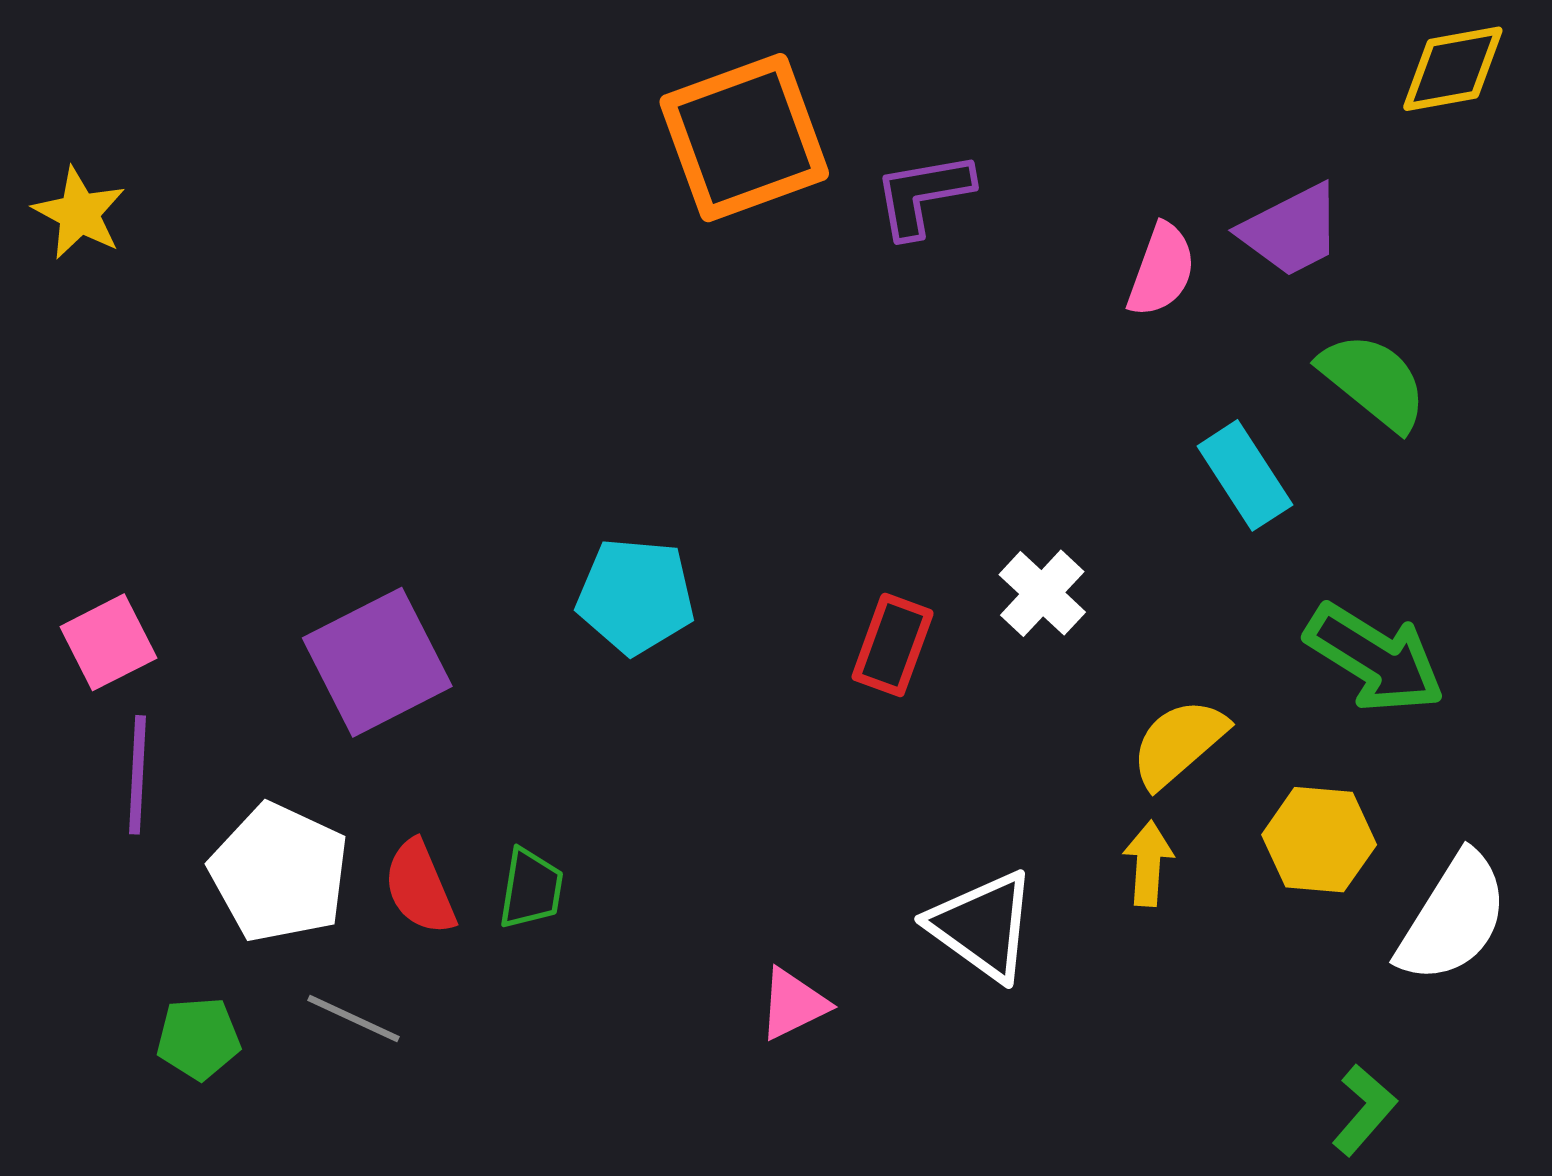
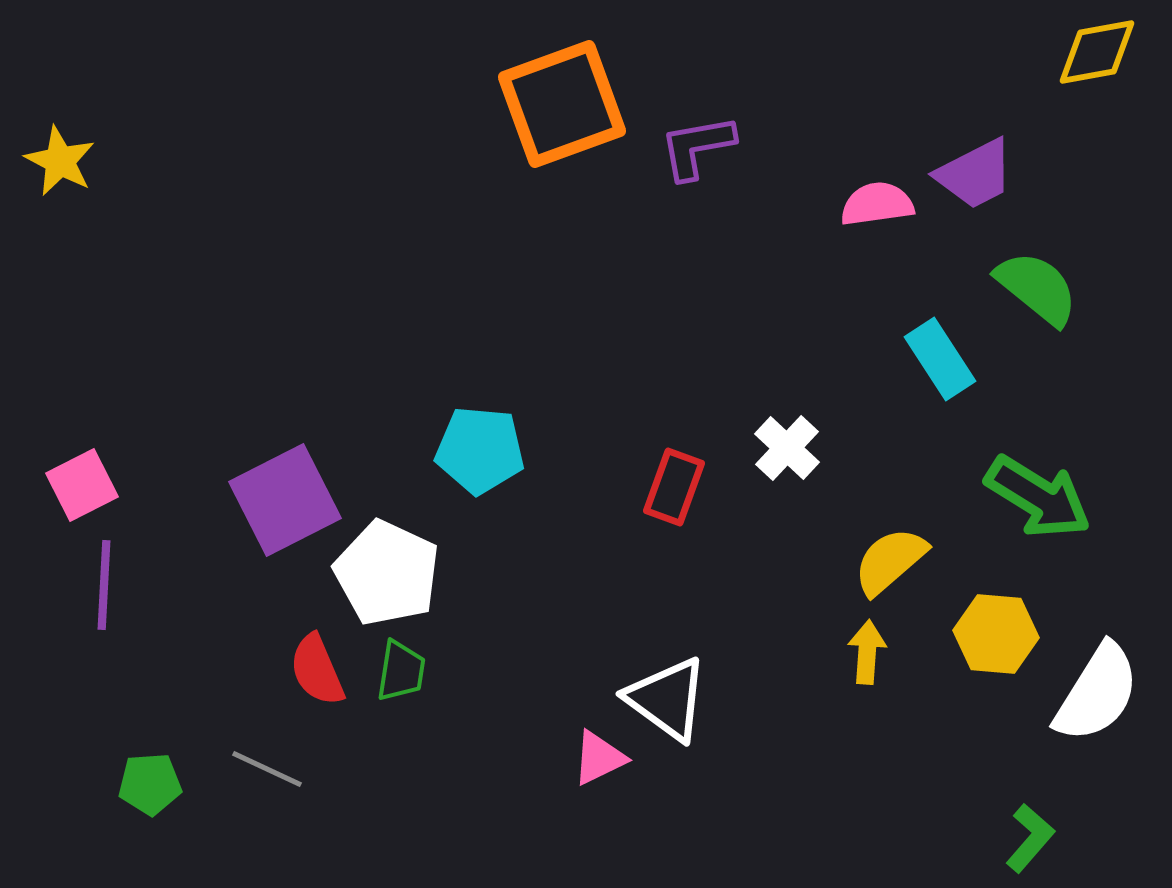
pink semicircle: (1161, 270) -> (877, 204), turned -118
white pentagon: (279, 873) -> (387, 573), moved
white triangle: (983, 926) -> (667, 699), moved

